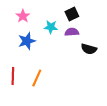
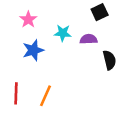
black square: (72, 14) -> (100, 12), moved
black semicircle: (89, 49) -> (109, 60), turned -119

